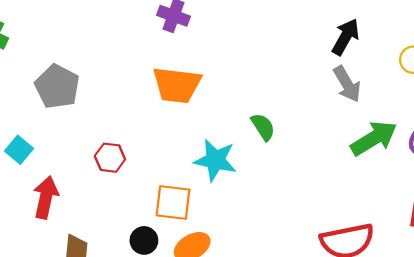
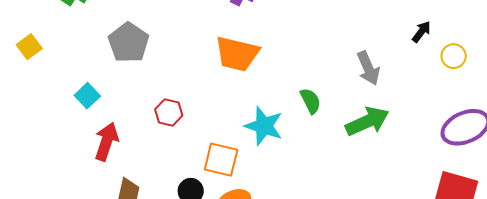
black arrow: (346, 37) -> (421, 32), moved, size x0.7
gray arrow: (347, 84) -> (368, 68), moved
green arrow: (374, 138) -> (367, 121), moved

